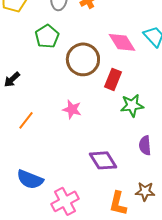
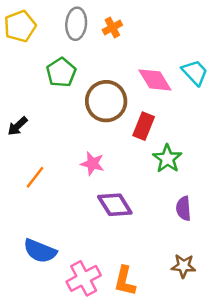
green star: (132, 105) -> (167, 159), turned -30
purple diamond: (103, 160) -> (115, 205), moved
orange L-shape: (118, 203) -> (125, 281), moved

